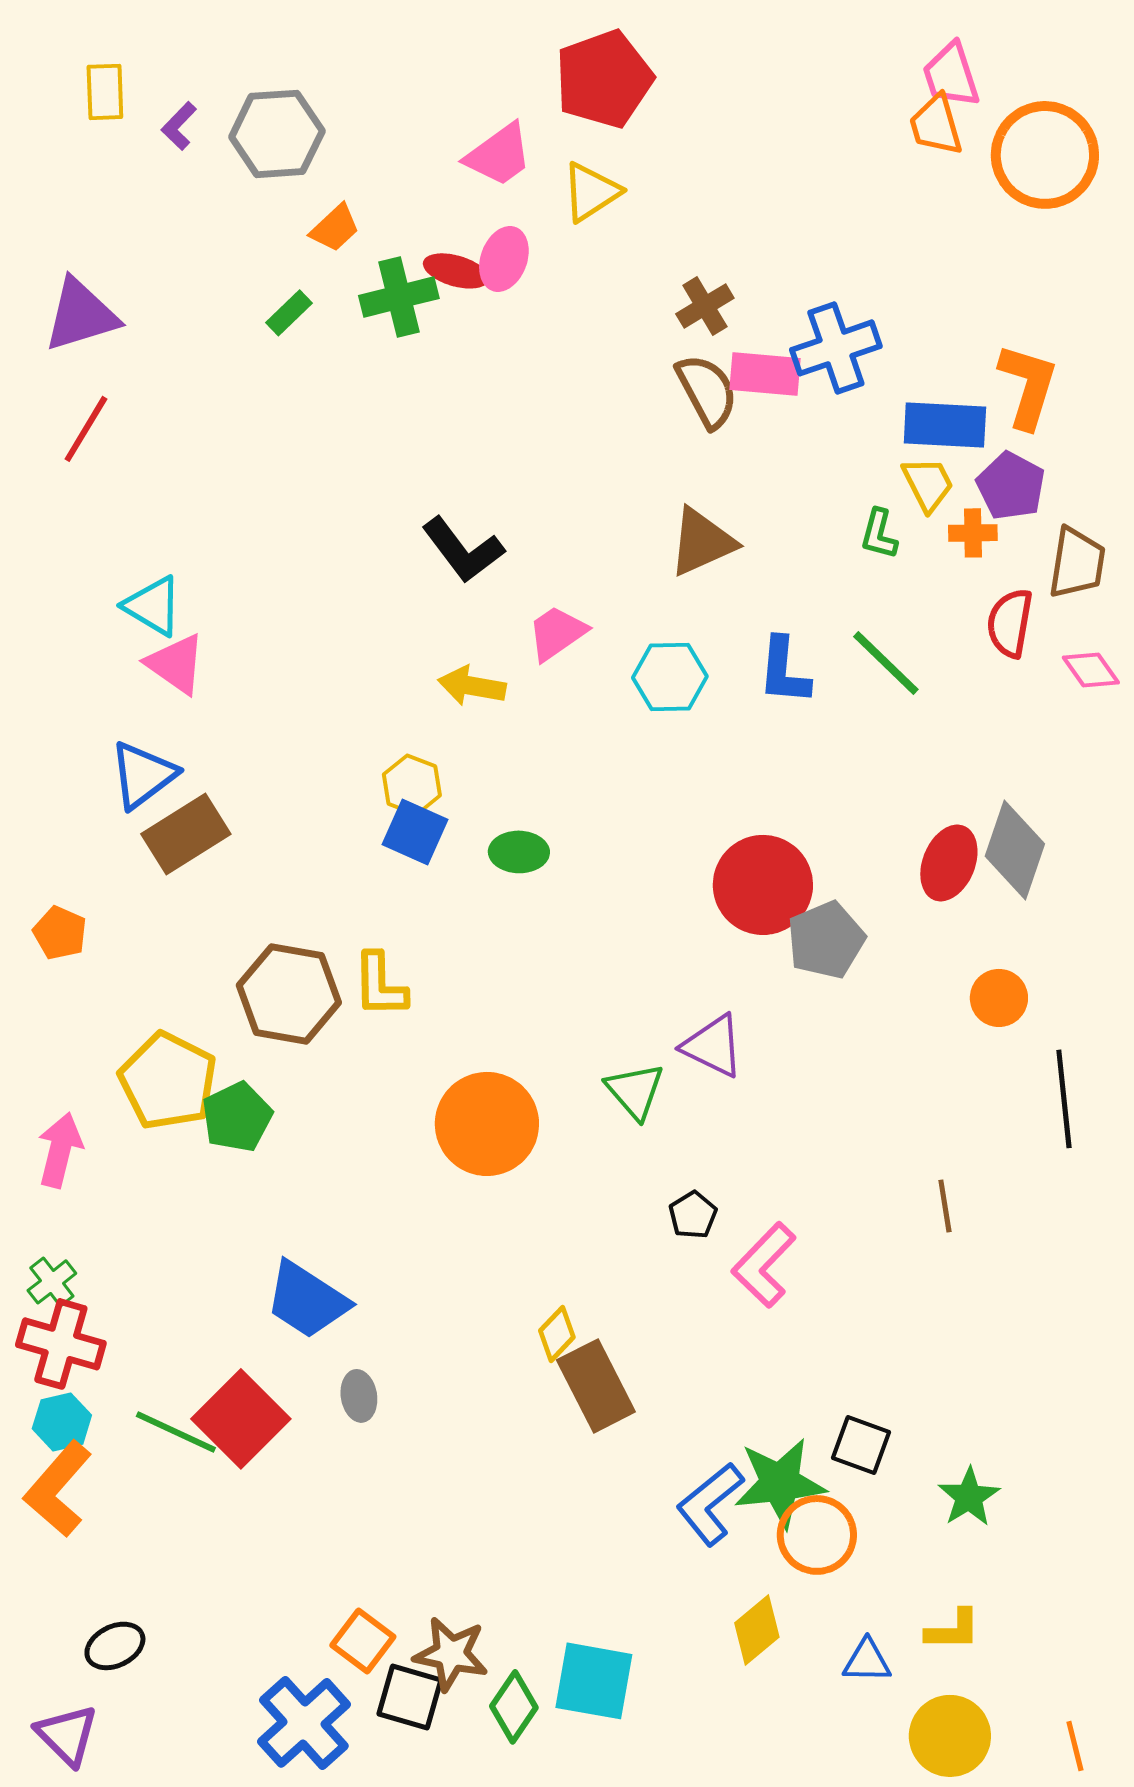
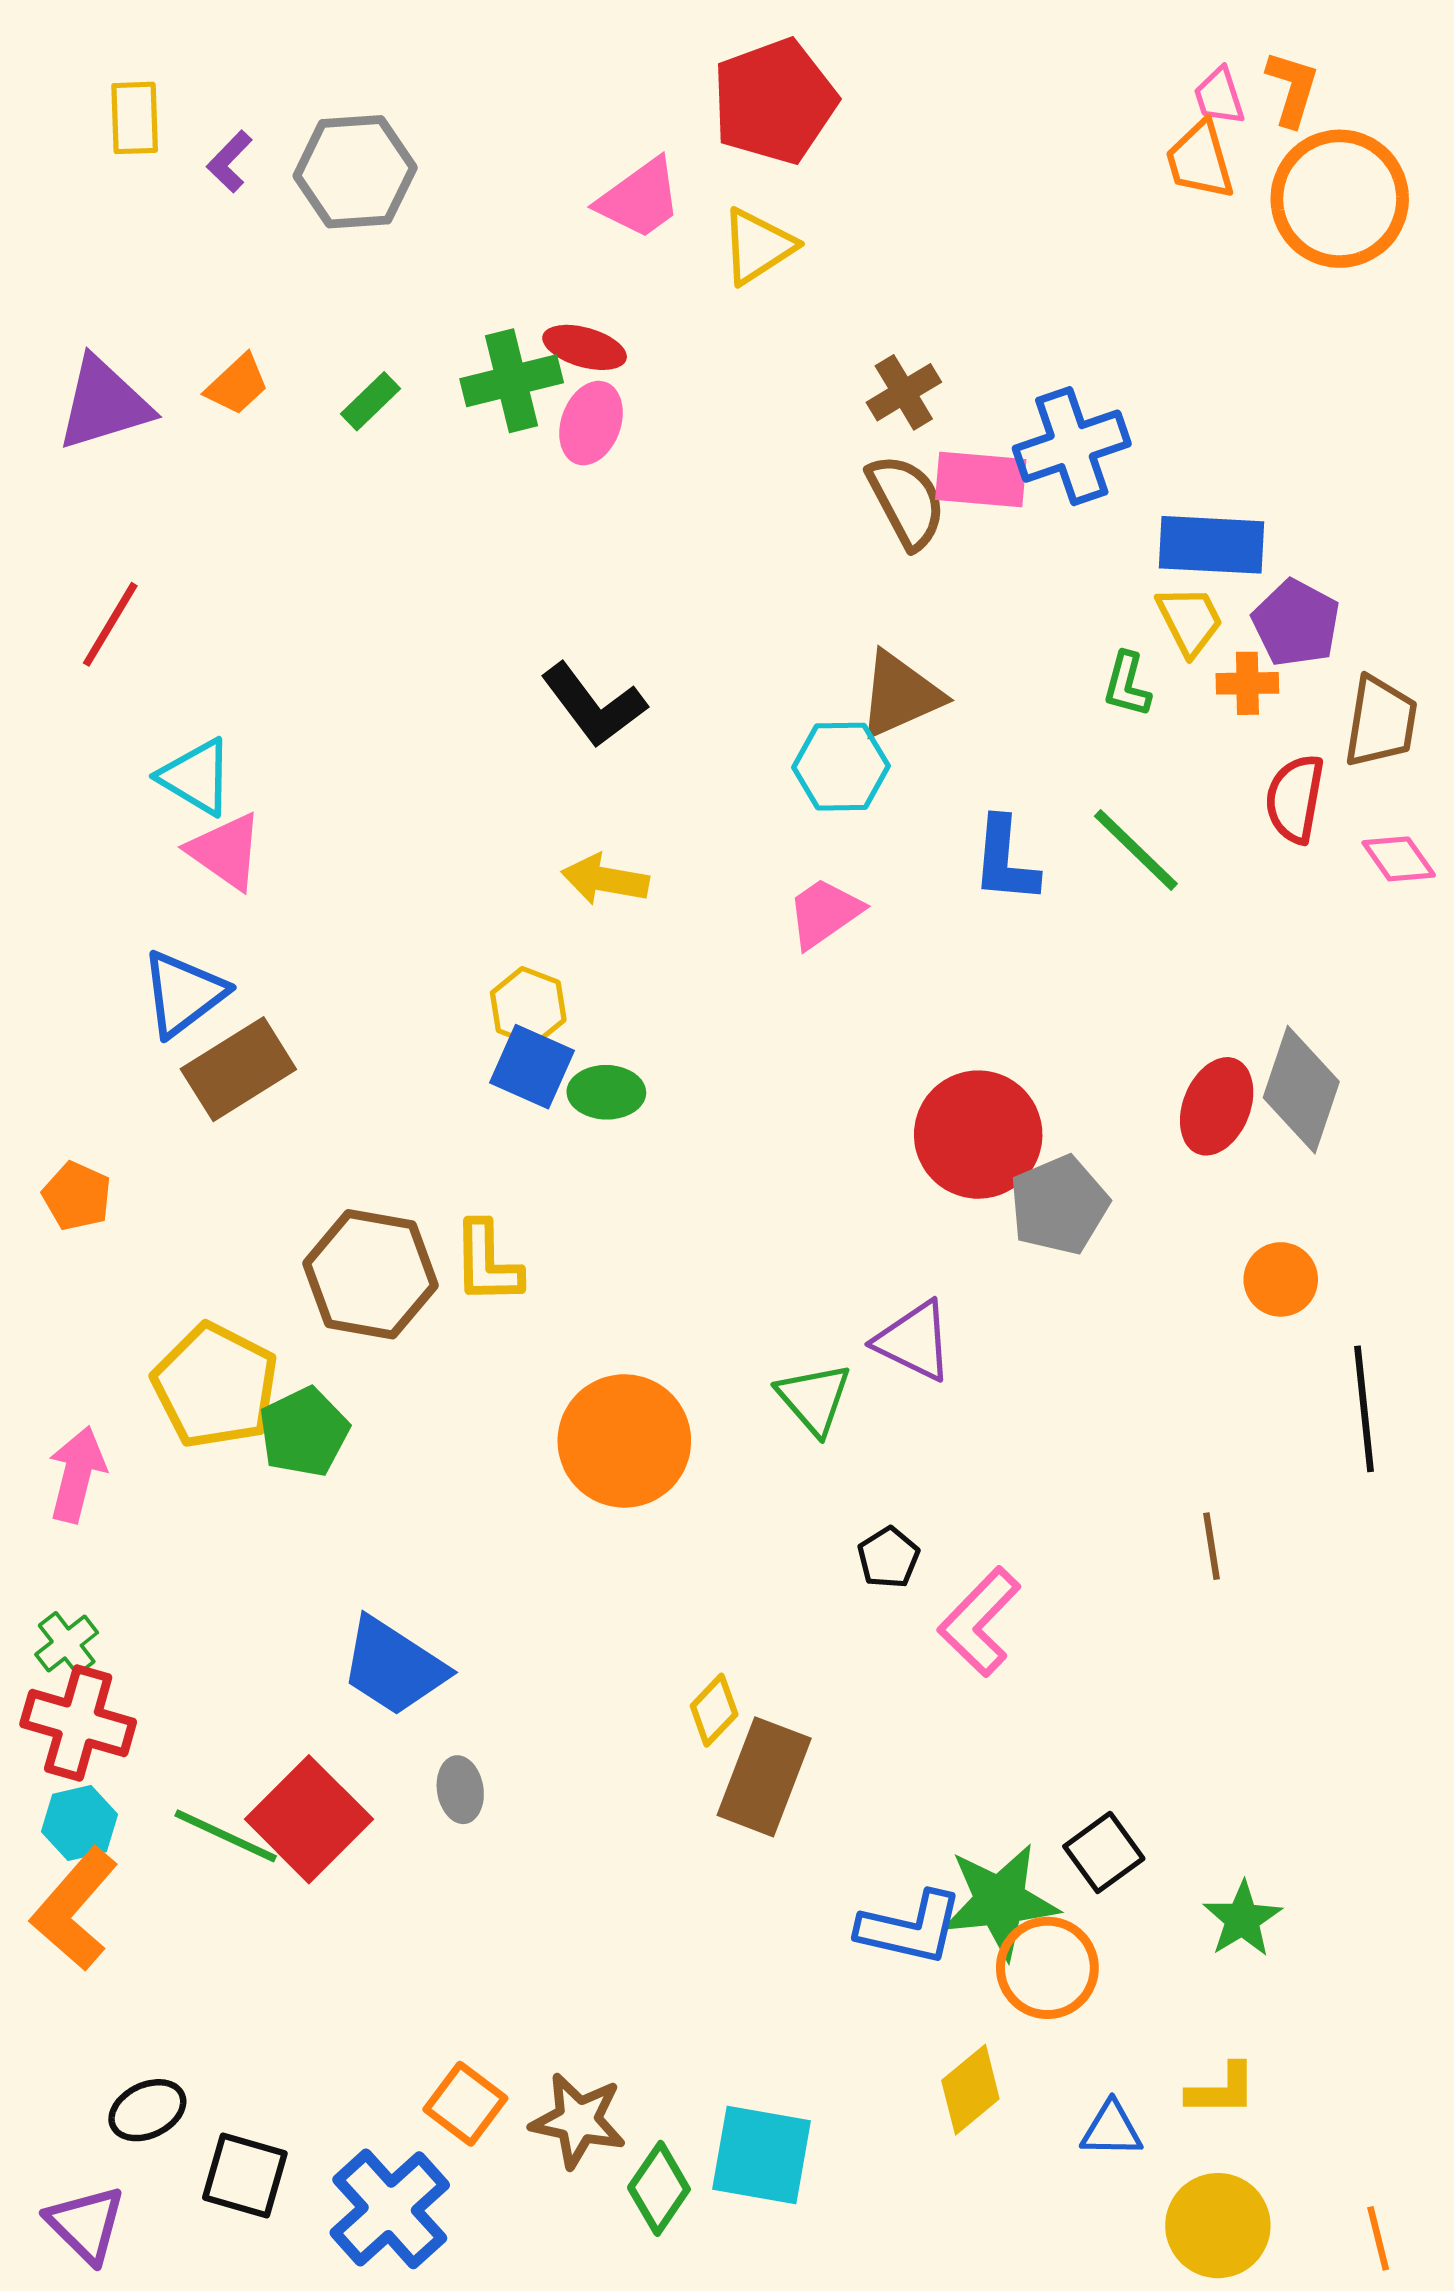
pink trapezoid: (951, 75) -> (1219, 96), size x0.7
orange trapezoid: (335, 228) -> (237, 385), moved
pink ellipse: (504, 259) -> (591, 423), moved
orange L-shape: (1028, 386) -> (1292, 88), moved, size x0.7
red line: (86, 429) -> (110, 624), moved
pink trapezoid: (557, 633) -> (824, 913), moved
cyan hexagon: (670, 677) -> (841, 767), moved
green ellipse: (519, 852) -> (606, 1092), moved
brown rectangle: (596, 1386) -> (764, 1777), turned 48
black square: (861, 1445) -> (1104, 1852), turned 34
blue L-shape: (710, 1504) -> (910, 1928), turned -128
black square: (410, 1697) -> (245, 2176), moved

